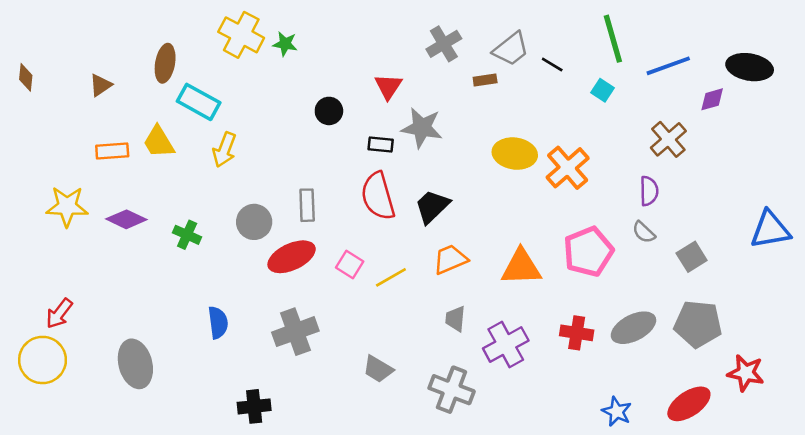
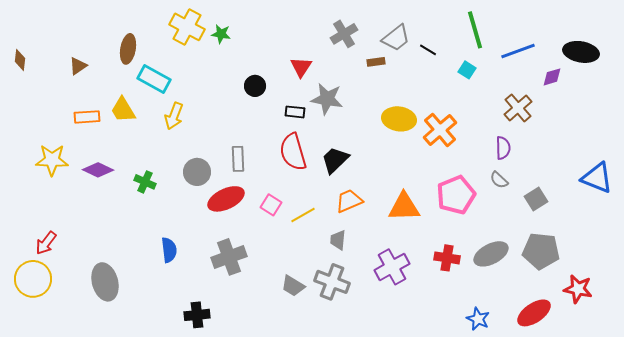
blue triangle: (770, 230) -> (597, 178), turned 32
gray trapezoid: (455, 319) -> (338, 240), moved
gray cross: (452, 390) -> (332, 282), moved

